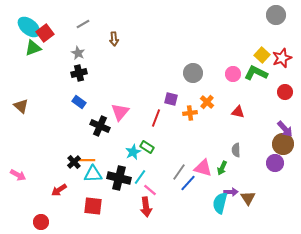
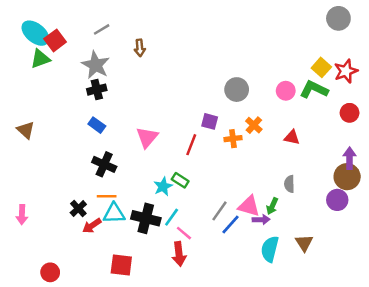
gray star: (78, 53) -> (96, 65), size x1.6
black cross: (100, 126) -> (104, 164), moved
purple arrow: (285, 129) -> (350, 158), turned -138
black cross: (74, 162) -> (78, 209), moved
pink arrow: (18, 175) -> (22, 215), turned 63
red arrow: (59, 190) -> (92, 226), moved
purple arrow: (231, 192) -> (261, 220), moved
red square: (93, 206) -> (121, 265), moved

